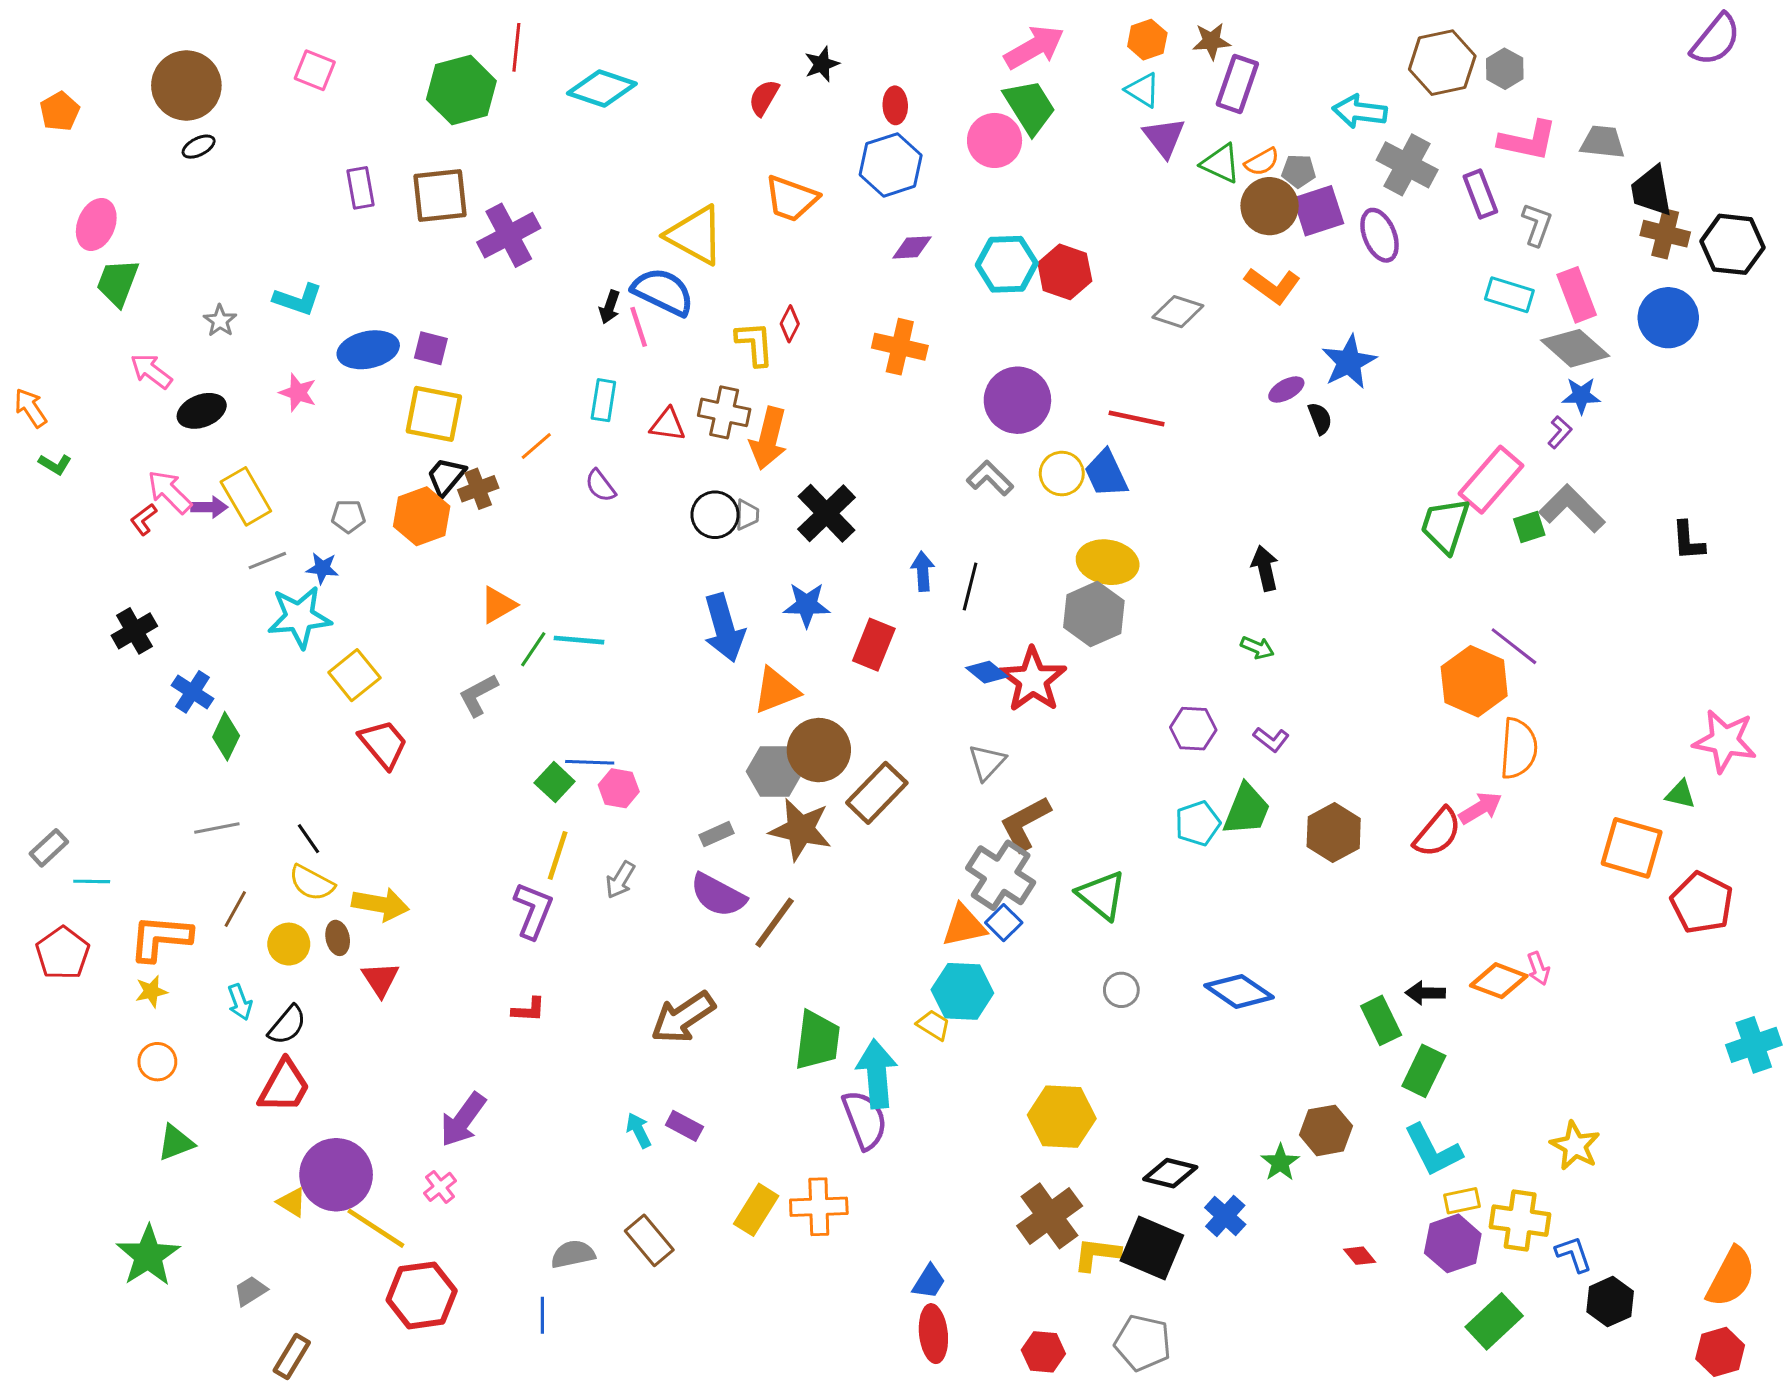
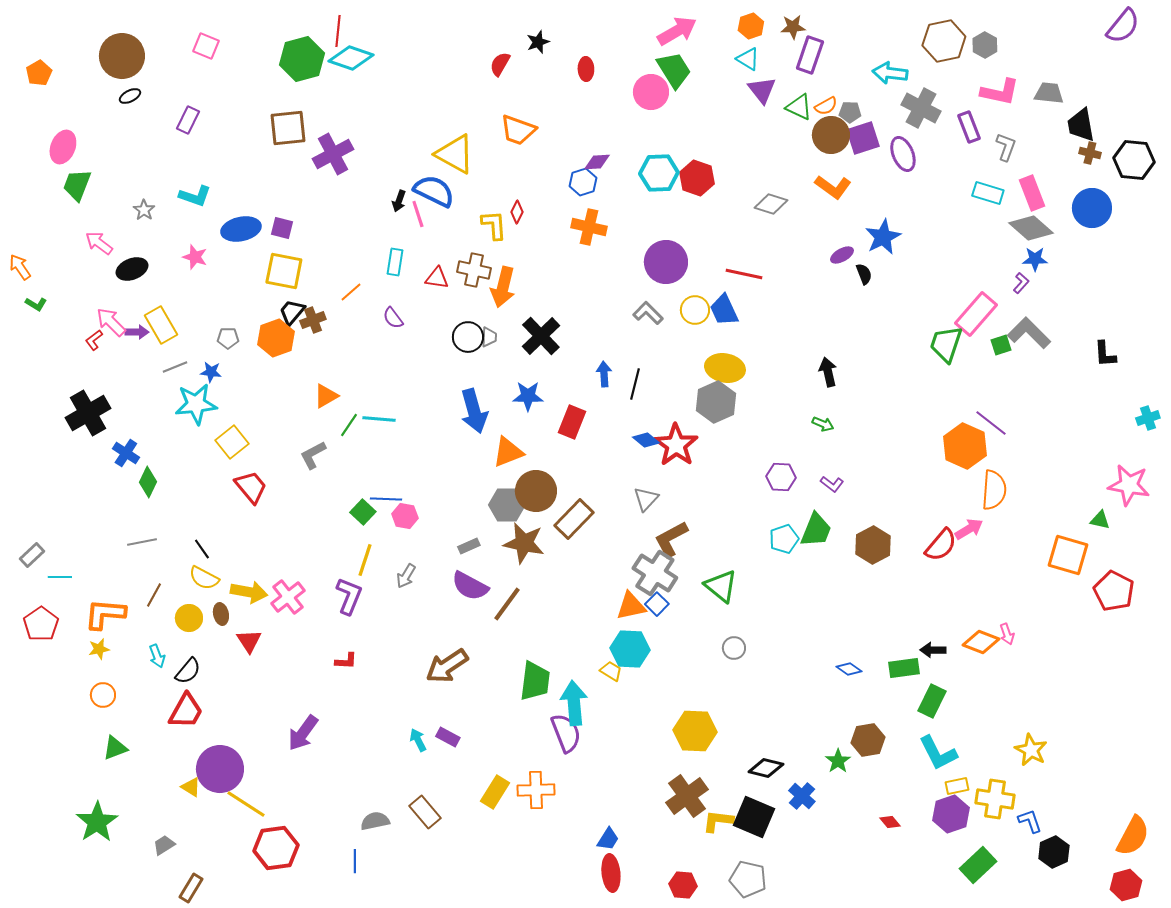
cyan diamond: (602, 89) -> (351, 58), moved
blue hexagon: (891, 165) -> (583, 182), moved, size x0.7
purple rectangle: (361, 188) -> (188, 120), moved, turned 36
brown cross: (1665, 234) -> (1090, 153), size x0.7
black cross: (134, 631) -> (88, 413), size x1.5
blue diamond: (1239, 991) -> (849, 669), moved, size x0.6
green rectangle: (1381, 1020) -> (904, 668), turned -72
cyan cross: (1754, 1045) -> (1148, 418), moved, size x0.7
pink cross: (440, 1187) -> (288, 597), moved, size x1.6

